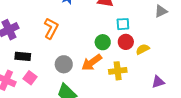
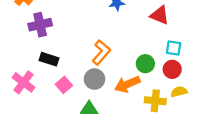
orange L-shape: (51, 28) -> (101, 52), moved
yellow semicircle: (143, 49) -> (179, 92), moved
pink square: (30, 78) -> (64, 85), moved

